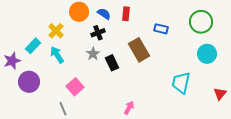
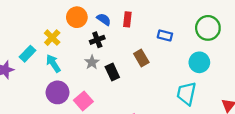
brown rectangle: (139, 50) -> (141, 58), size x0.7
cyan circle: (207, 54) -> (199, 62), moved
purple circle: (29, 82) -> (58, 92), moved
pink square: (75, 87) -> (83, 101), moved

